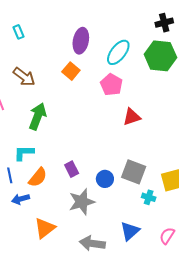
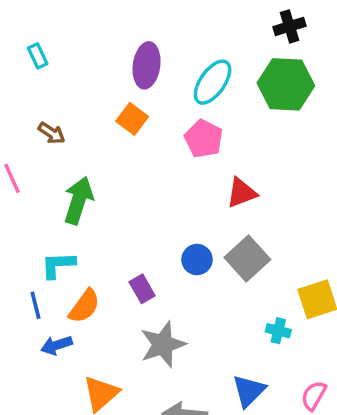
brown arrow: (24, 77) -> (52, 133), size x0.7
gray square: (134, 172) -> (247, 259), moved, turned 30
blue circle: (105, 179) -> (197, 260), moved

